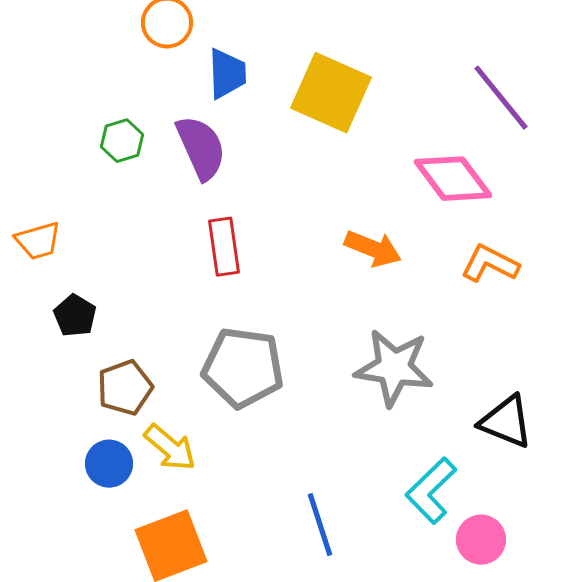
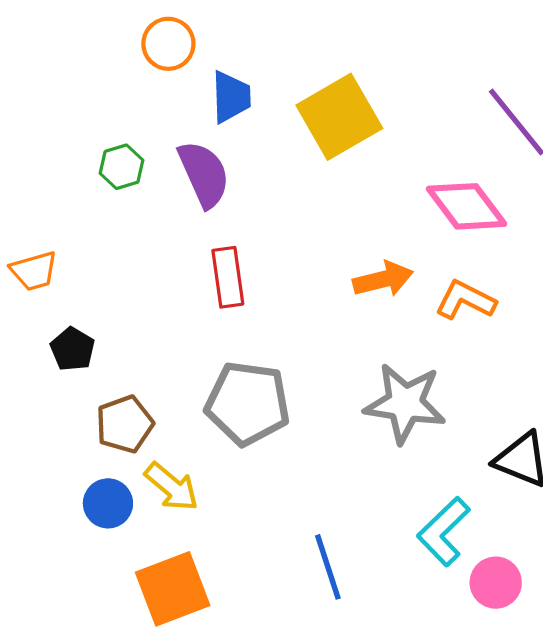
yellow square: (331, 93) -> (339, 117), turned 36
orange arrow: (373, 249) -> (383, 279), turned -36
orange L-shape: (490, 264) -> (465, 300), moved

